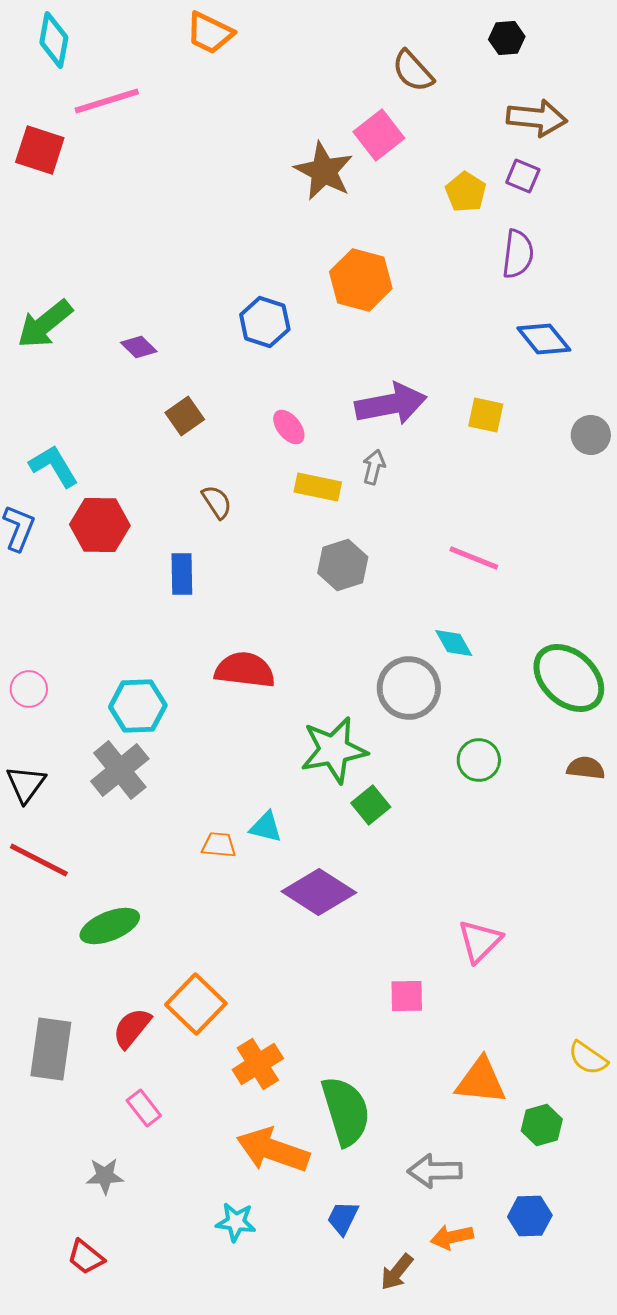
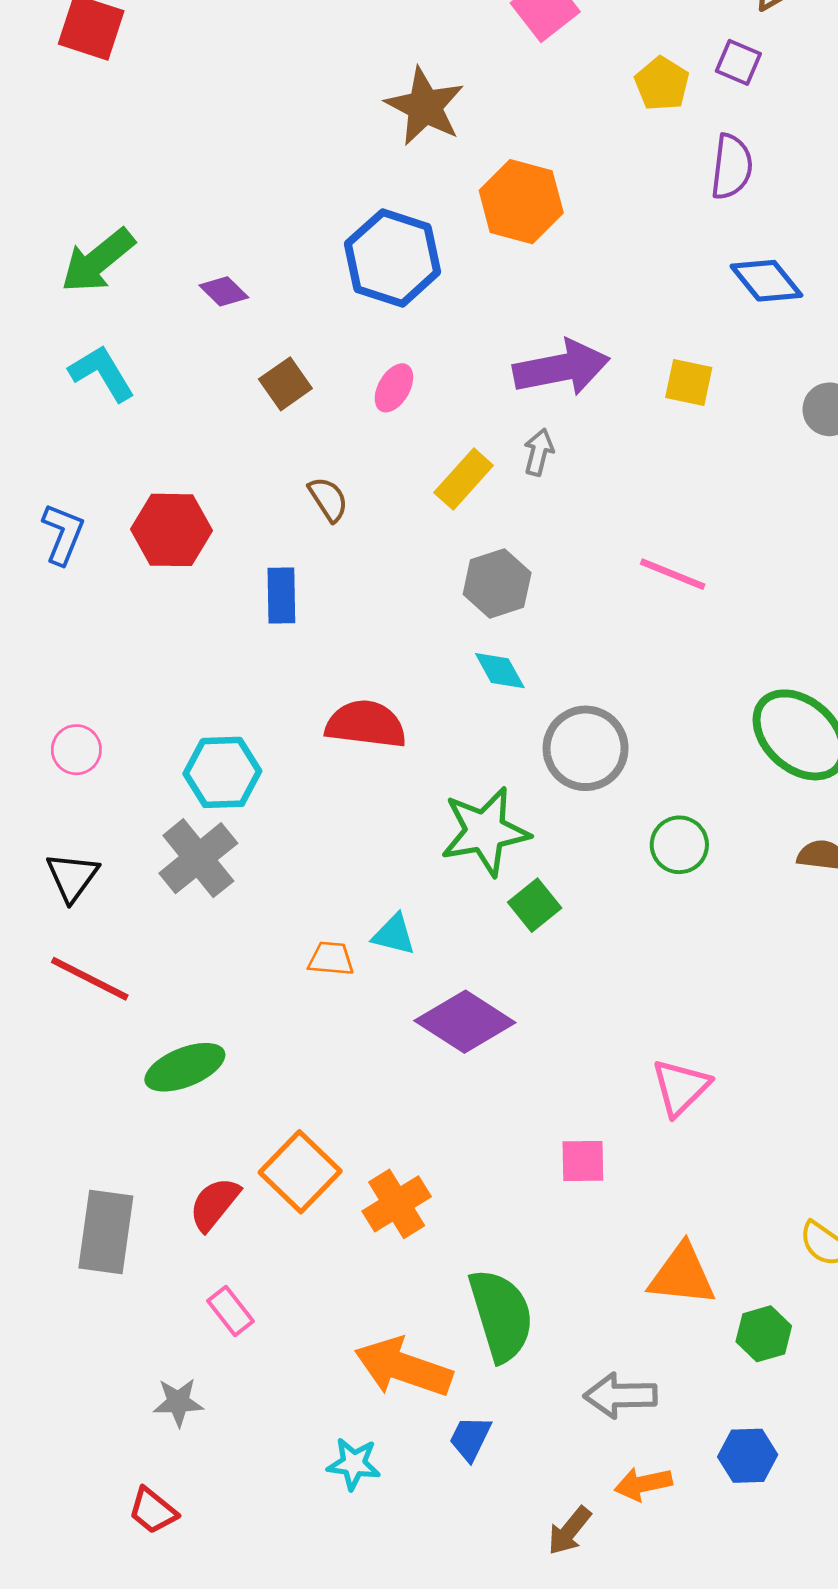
brown star: (324, 171) -> (425, 107), moved
blue hexagon: (265, 322) -> (393, 258), size x1.4
pink ellipse: (289, 427) -> (394, 388), moved, turned 69
cyan L-shape: (54, 466) -> (102, 373), moved
yellow rectangle: (318, 487) -> (464, 479), turned -60
cyan diamond: (454, 643) -> (500, 671), moved
orange cross: (258, 1064) -> (397, 1204), moved
blue trapezoid: (343, 1218) -> (470, 1438), moved

